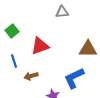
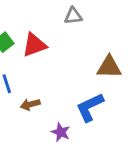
red triangle: (40, 46) -> (34, 45), moved

